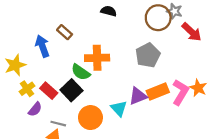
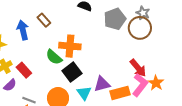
brown circle: (158, 18) -> (140, 28), moved
red arrow: (192, 32) -> (138, 68), moved
gray pentagon: (148, 55) -> (115, 19), moved
black square: (71, 90) -> (72, 72), moved
orange rectangle: (158, 91) -> (120, 93), moved

